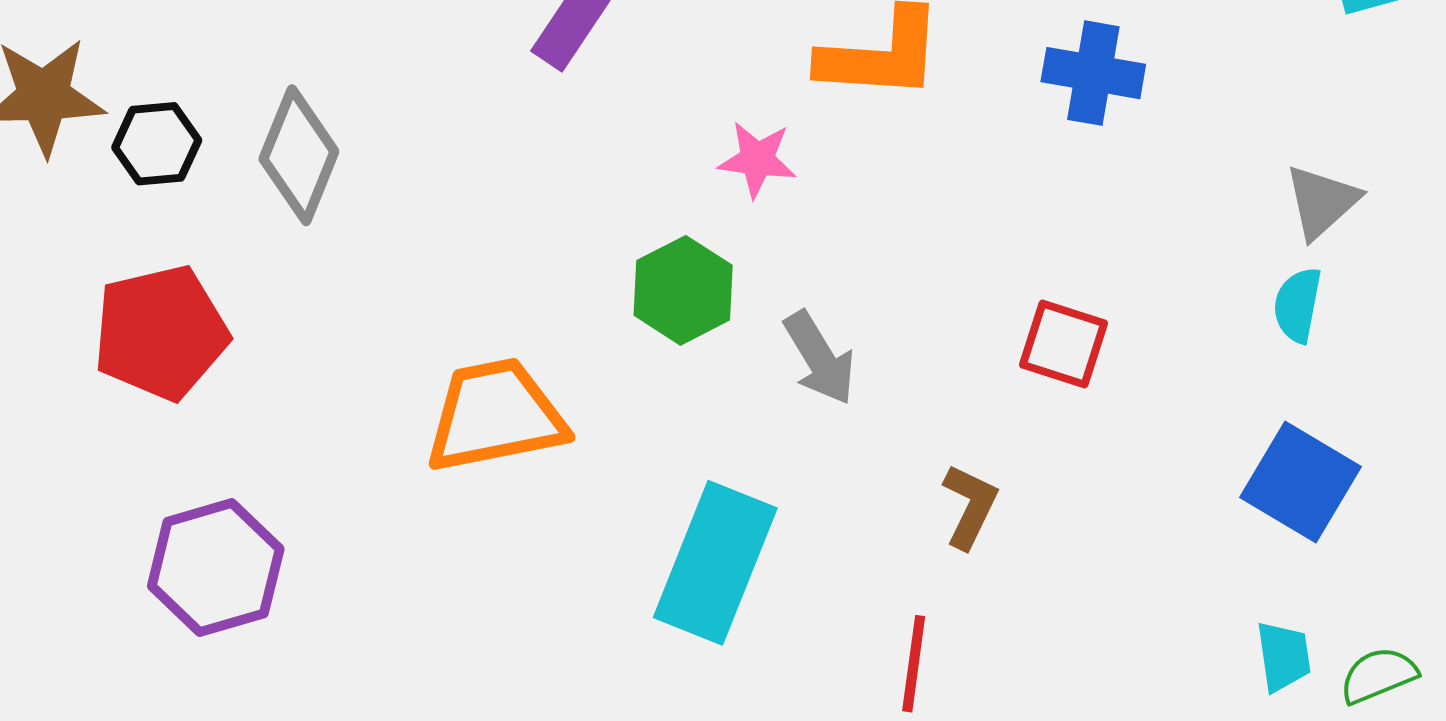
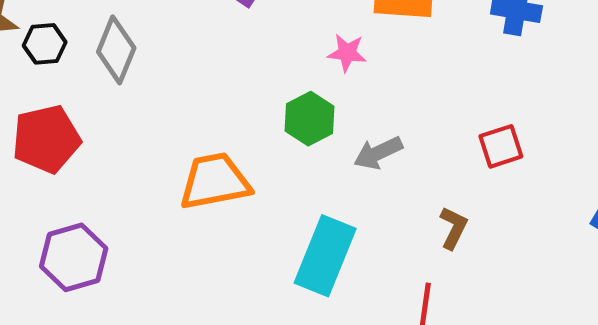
red square: (1063, 344) -> (501, 146), turned -36
gray arrow: (820, 358) -> (378, 153), turned 96

